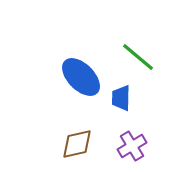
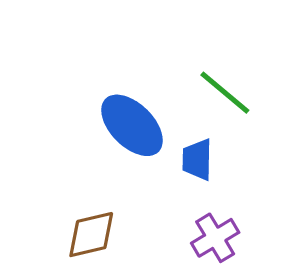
brown diamond: (77, 144) -> (91, 235), moved

